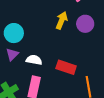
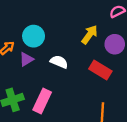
white semicircle: (34, 60) -> (59, 62), moved
red rectangle: (66, 67) -> (100, 70), moved

